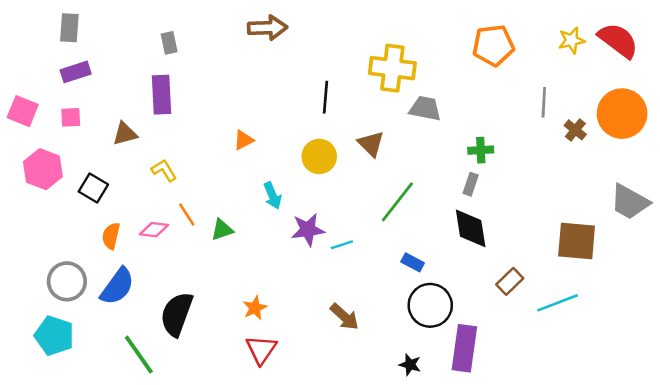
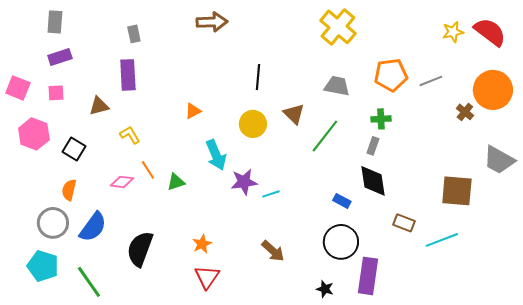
orange pentagon: (493, 45) -> (391, 75), moved
yellow cross: (392, 68) -> (338, 27), moved, turned 33
gray line: (544, 102) -> (431, 81), turned 65
brown cross: (575, 130) -> (465, 112), moved
cyan arrow: (273, 196) -> (216, 155), size x1.4
green line: (397, 202) -> (325, 136), moved
orange semicircle: (111, 236) -> (69, 190), moved
blue rectangle: (413, 262) -> (342, 201), moved
brown rectangle: (510, 281) -> (404, 223), turned 65
green line: (139, 355) -> (89, 282), moved

